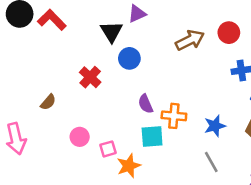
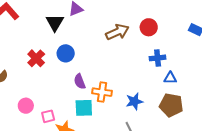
blue circle: (129, 58) -> (66, 53), moved

